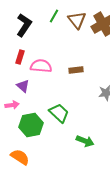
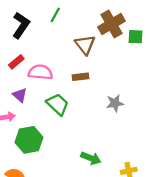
brown triangle: (77, 20) -> (85, 45), moved
red rectangle: (20, 57) -> (16, 62), turned 32
green trapezoid: (59, 113) -> (58, 104), moved

